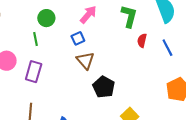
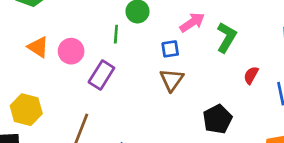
green L-shape: (129, 16) -> (226, 37), moved
black pentagon: (104, 87) -> (217, 119), moved

